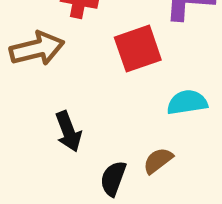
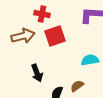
red square: (138, 49) -> (55, 36), moved

